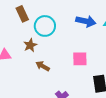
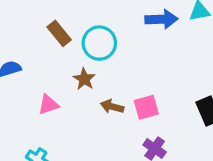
pink square: (80, 59) -> (146, 107), moved

